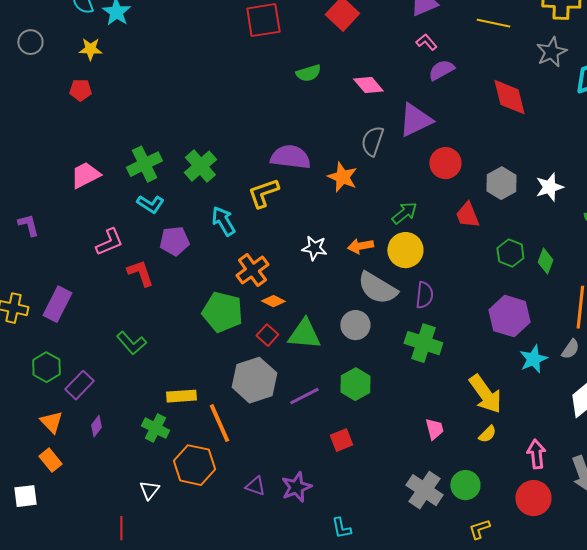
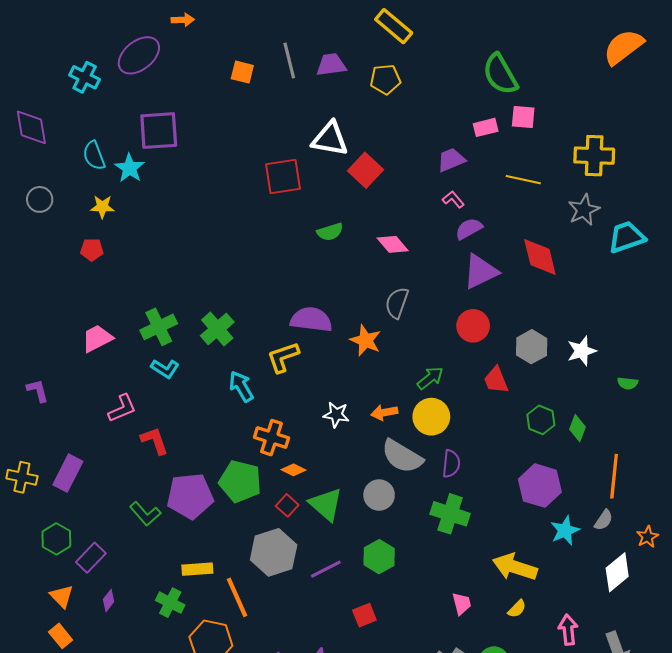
purple triangle: (415, 120) -> (480, 272), moved
purple pentagon: (174, 241) -> (190, 496), moved, size x1.5
orange cross: (252, 270) -> (272, 438), turned -36
green triangle: (304, 334) -> (326, 504), turned 36
yellow arrow: (485, 394) -> (515, 567), turned 144

